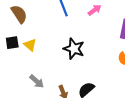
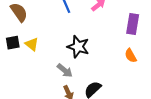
gray arrow: (37, 81) -> (65, 71), moved

